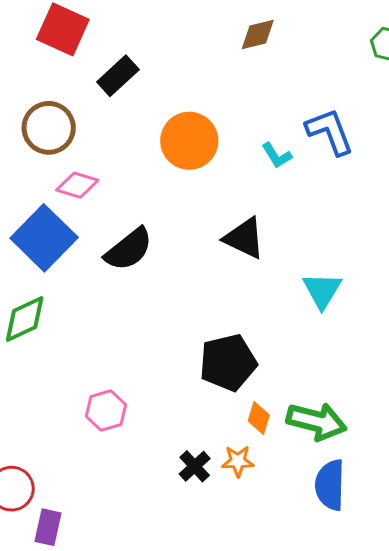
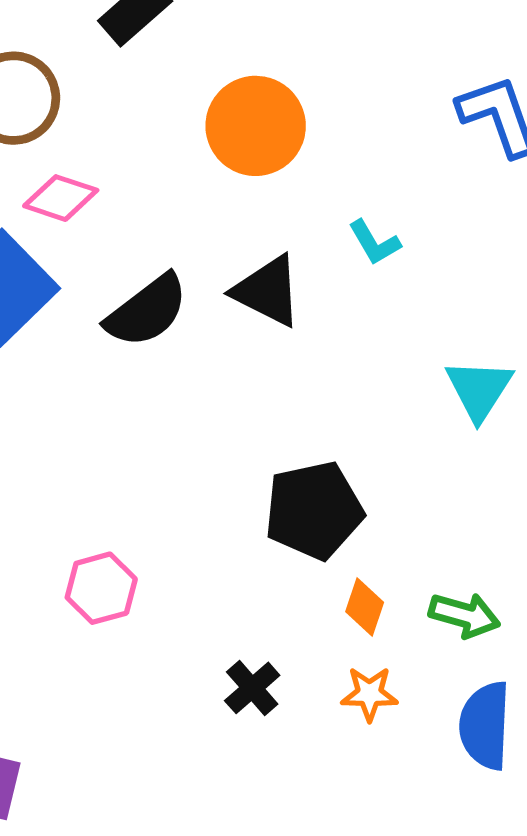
cyan L-shape: (277, 155) -> (374, 243), moved
black triangle: (244, 238) -> (267, 291), moved
green arrow: (317, 421) -> (464, 615), size x0.7
orange star: (238, 461) -> (369, 694), moved

